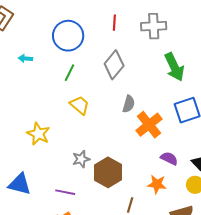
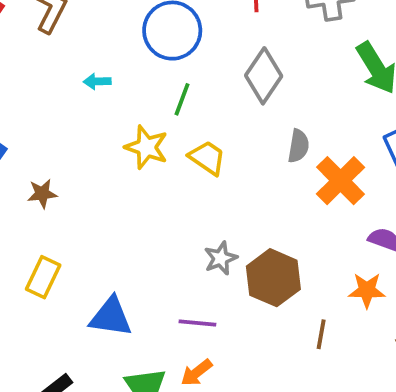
yellow star: (38, 134) -> (146, 147), moved

